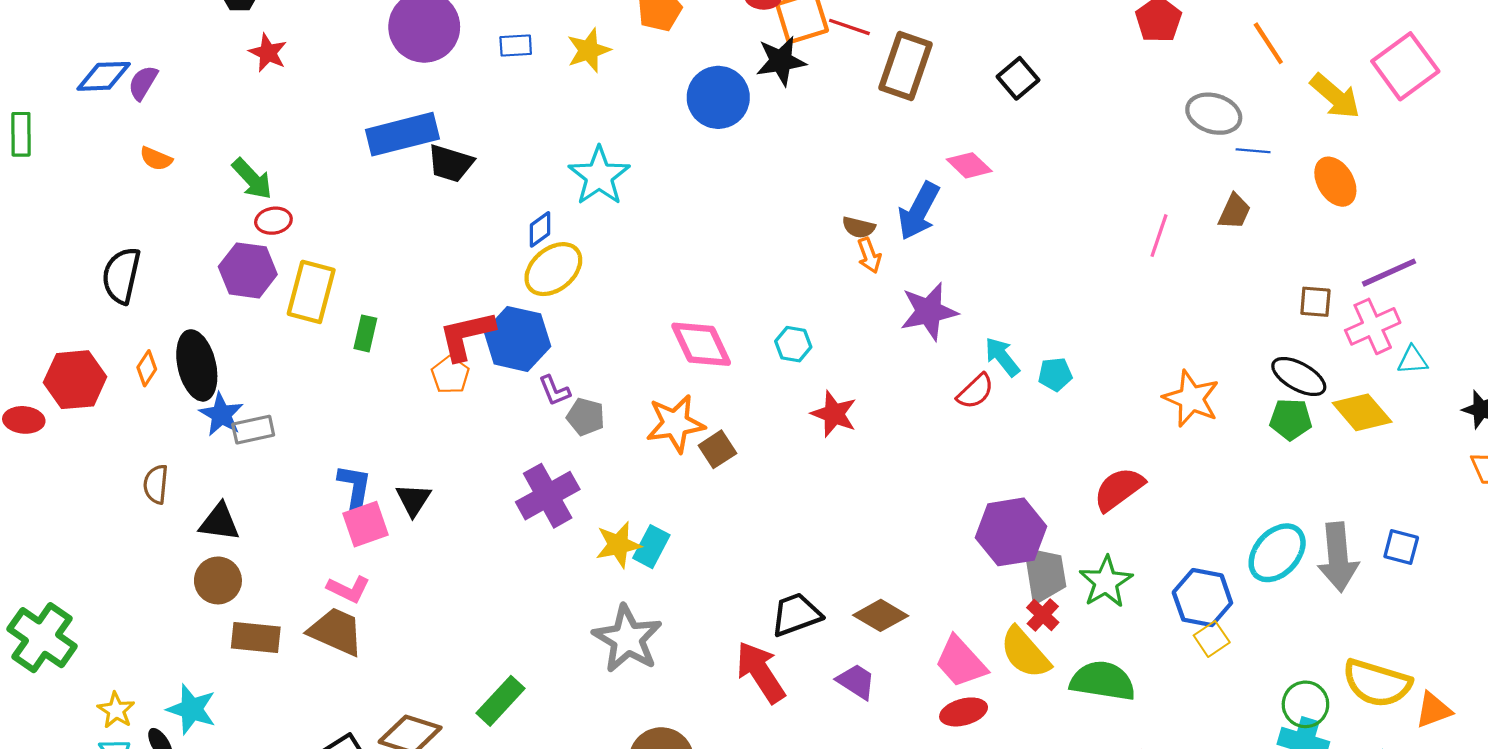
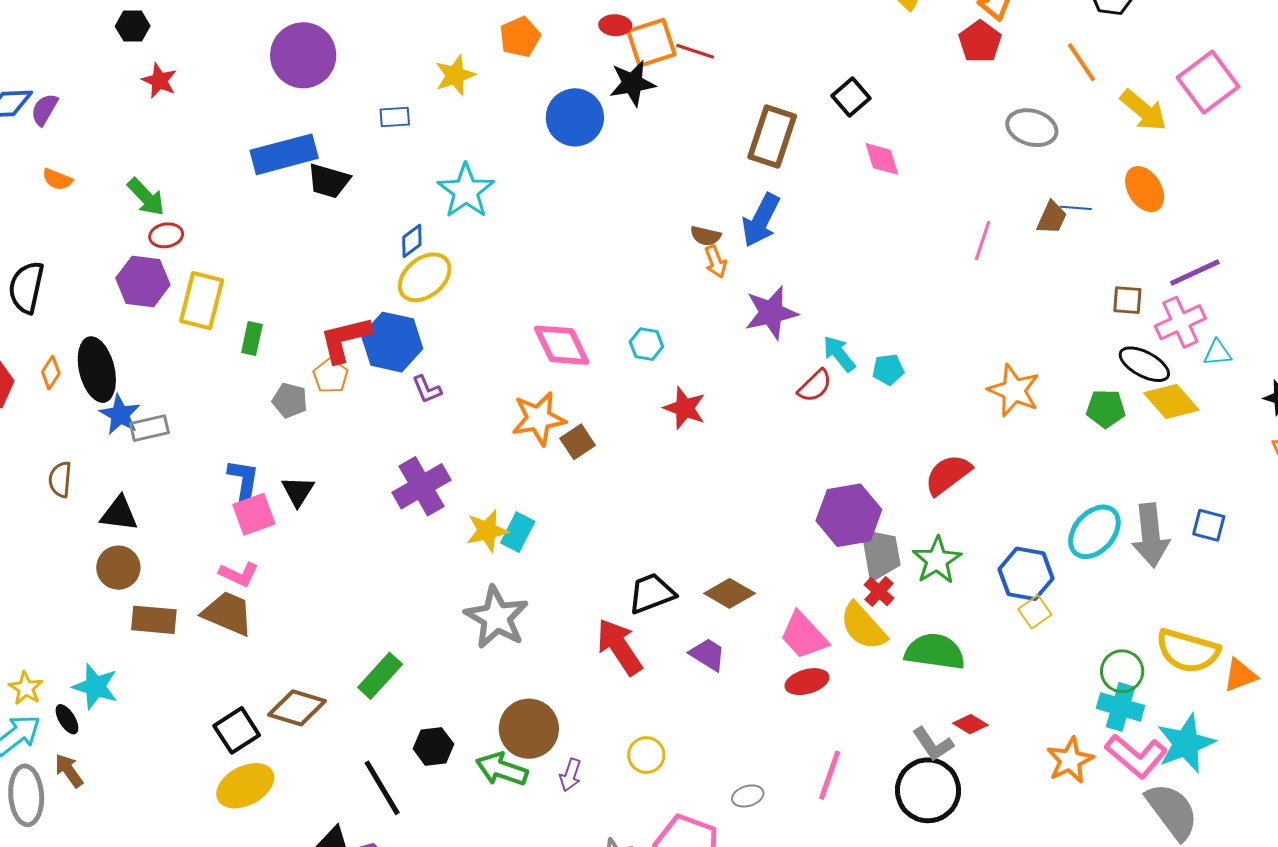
blue rectangle: (516, 45) -> (395, 117), moved
brown rectangle: (906, 66) -> (772, 136), moved
blue line: (1253, 151) -> (1076, 208), moved
pink diamond: (969, 165) -> (882, 159), moved, turned 30
black ellipse: (1299, 377) -> (1144, 364), moved
gray pentagon: (586, 417) -> (290, 400), moved

